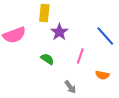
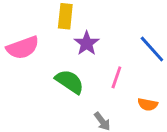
green semicircle: (47, 59) -> (70, 82), size x1.5

